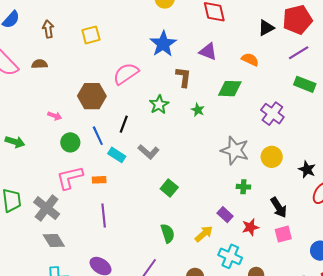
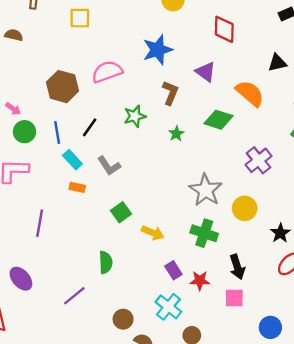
orange semicircle: (250, 59) -> (250, 93), size x1.5
pink arrow: (55, 116) -> (13, 109), moved
orange rectangle: (99, 180) -> (77, 187), moved
green cross: (243, 187) -> (204, 233), size x1.6
purple rectangle: (225, 215) -> (173, 270), moved
yellow arrow: (204, 234) -> (153, 233), moved, turned 48

